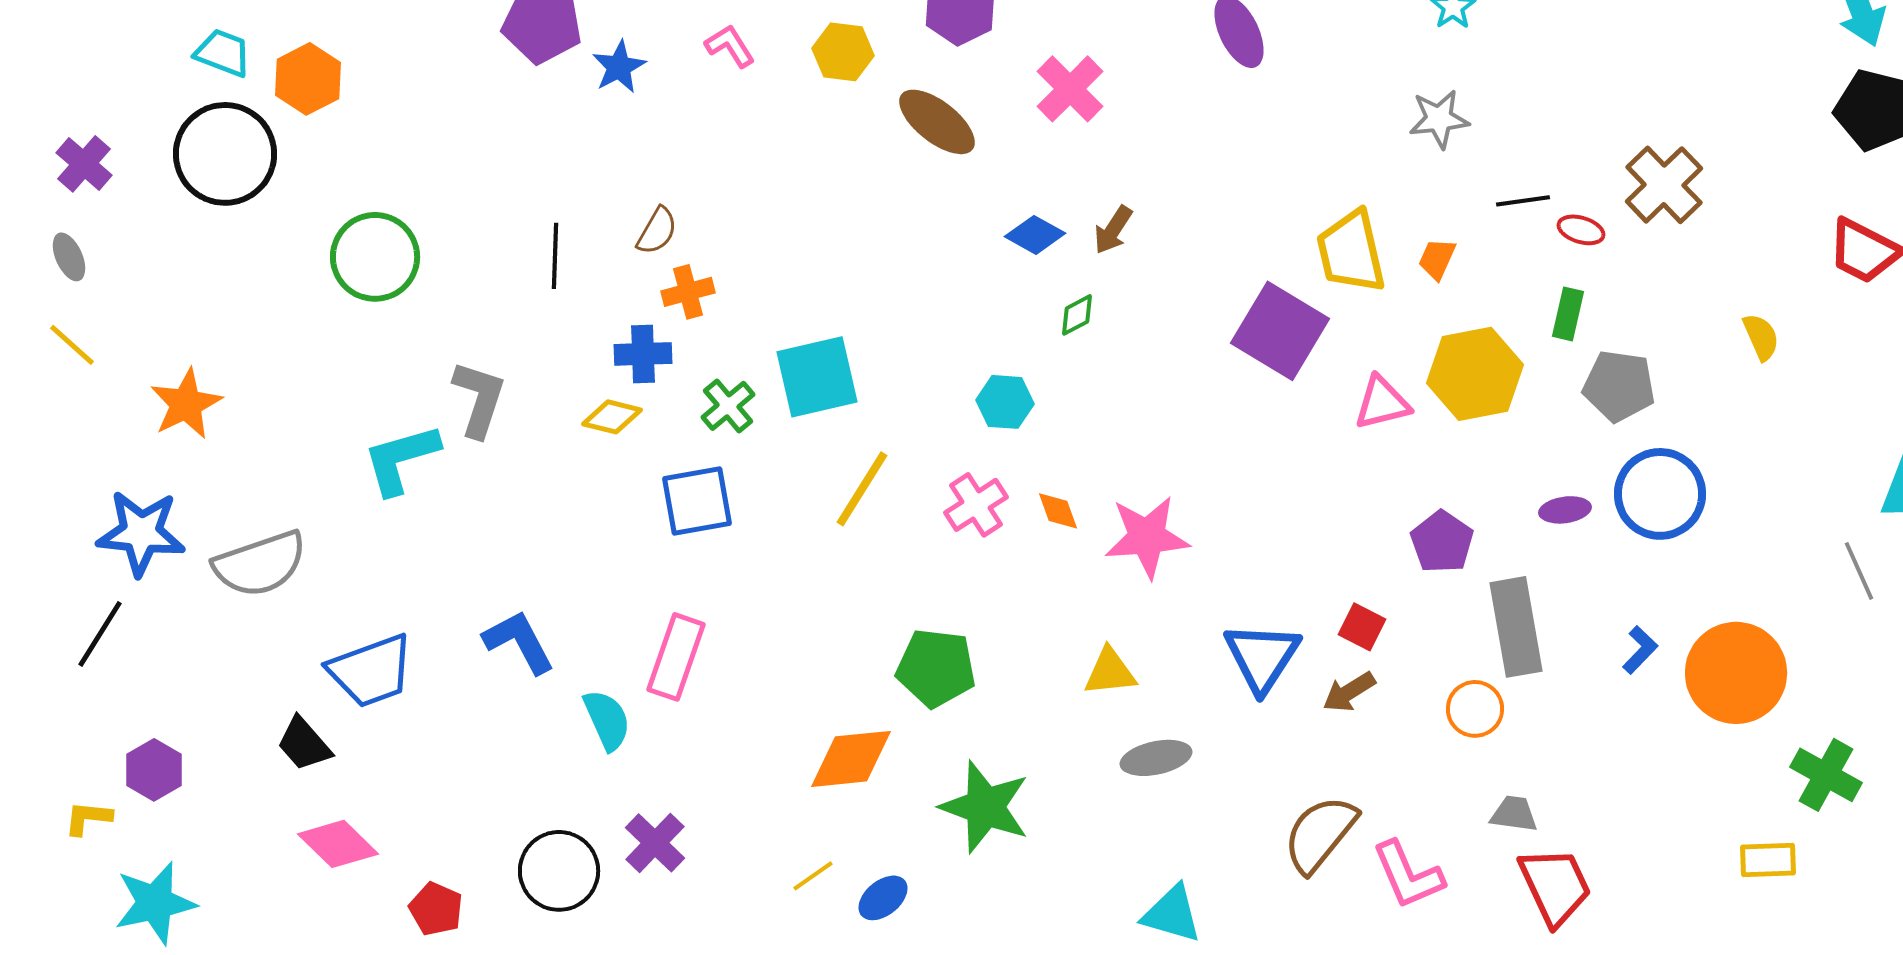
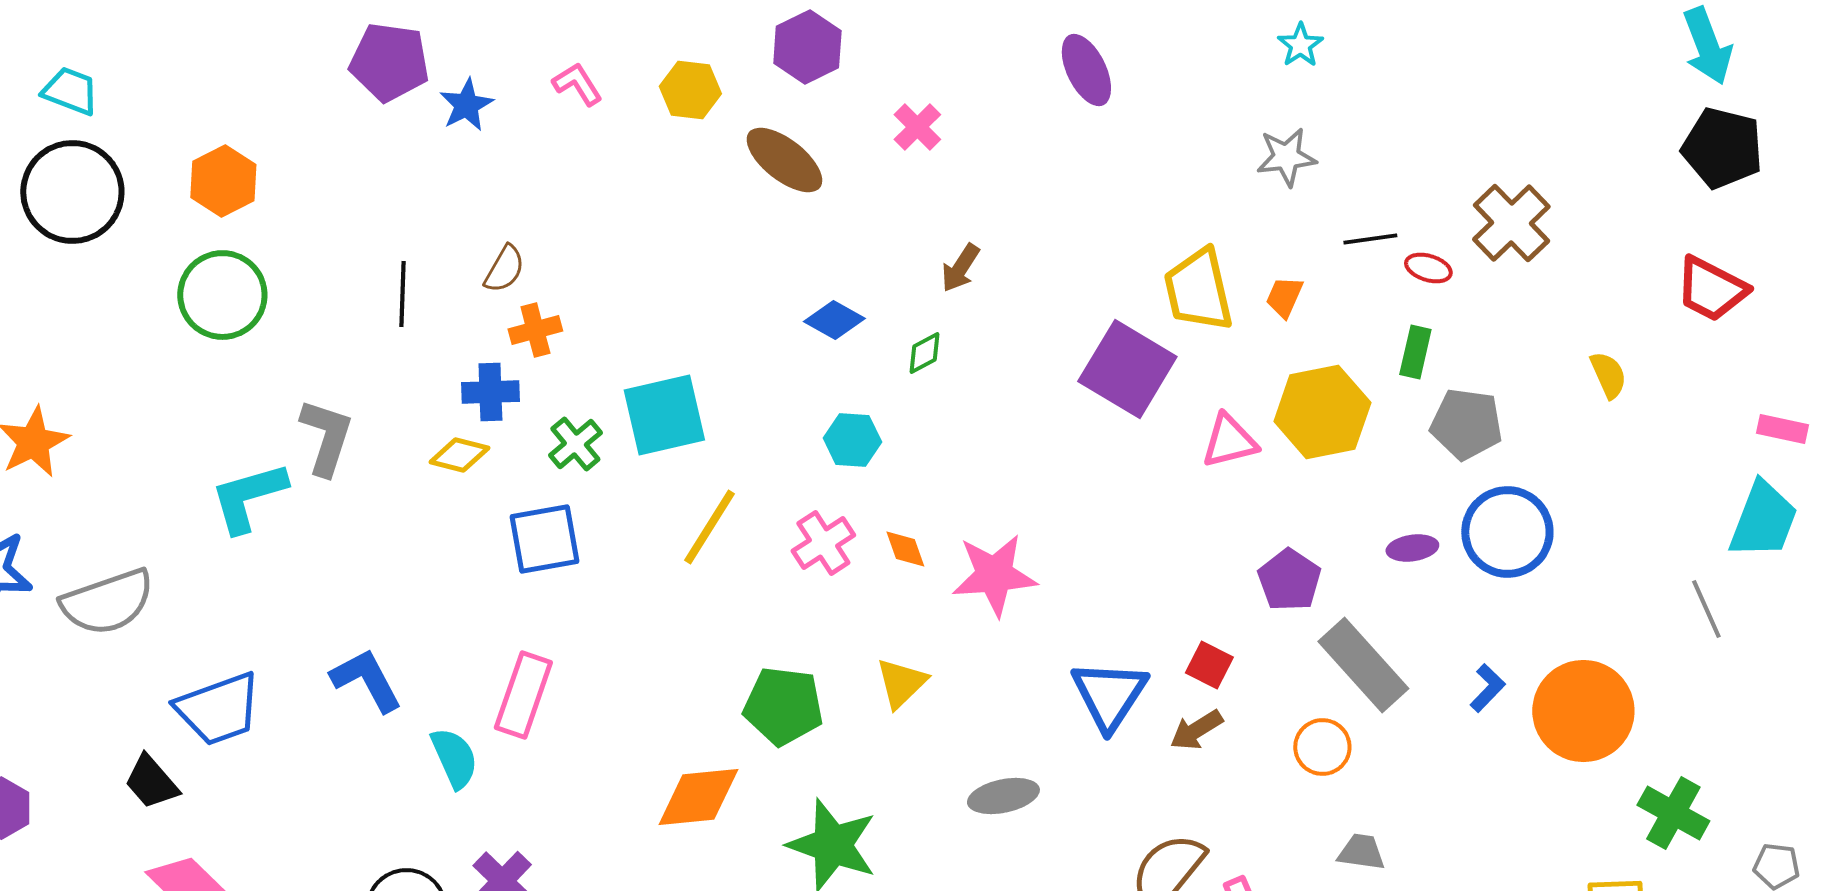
orange hexagon: (308, 79) -> (223, 181), moved
pink cross: (1070, 89) -> (917, 127), size x0.7
blue diamond: (1035, 235) -> (834, 320), moved
gray rectangle: (1516, 627) -> (1363, 665), turned -32
yellow triangle: (1110, 672) -> (901, 683), moved, turned -38

